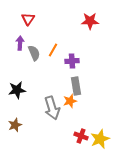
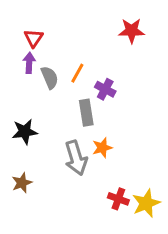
red triangle: (28, 19) -> (34, 38), moved
purple cross: (72, 61) -> (105, 89), turned 32
gray rectangle: (76, 86) -> (86, 113), moved

